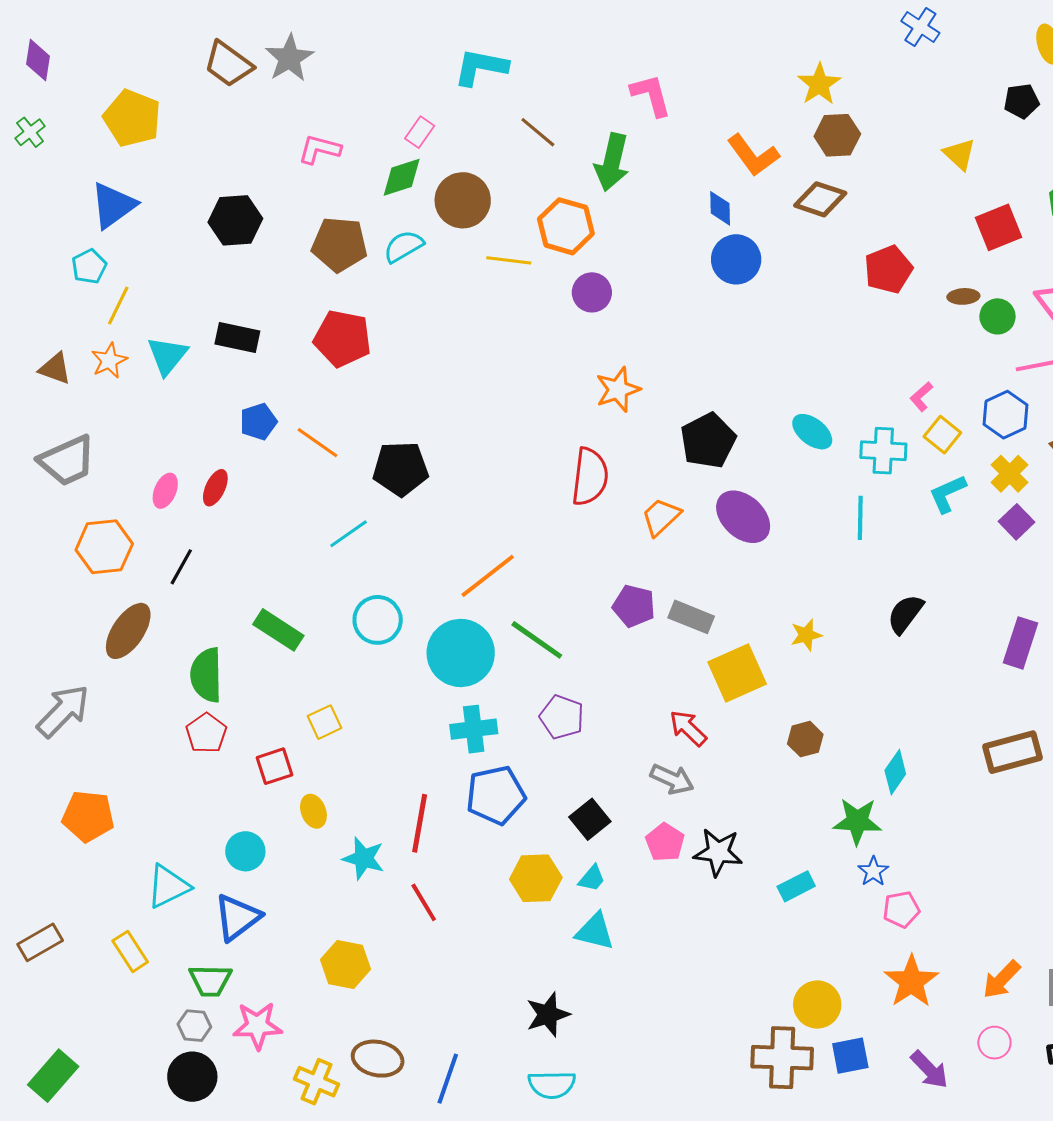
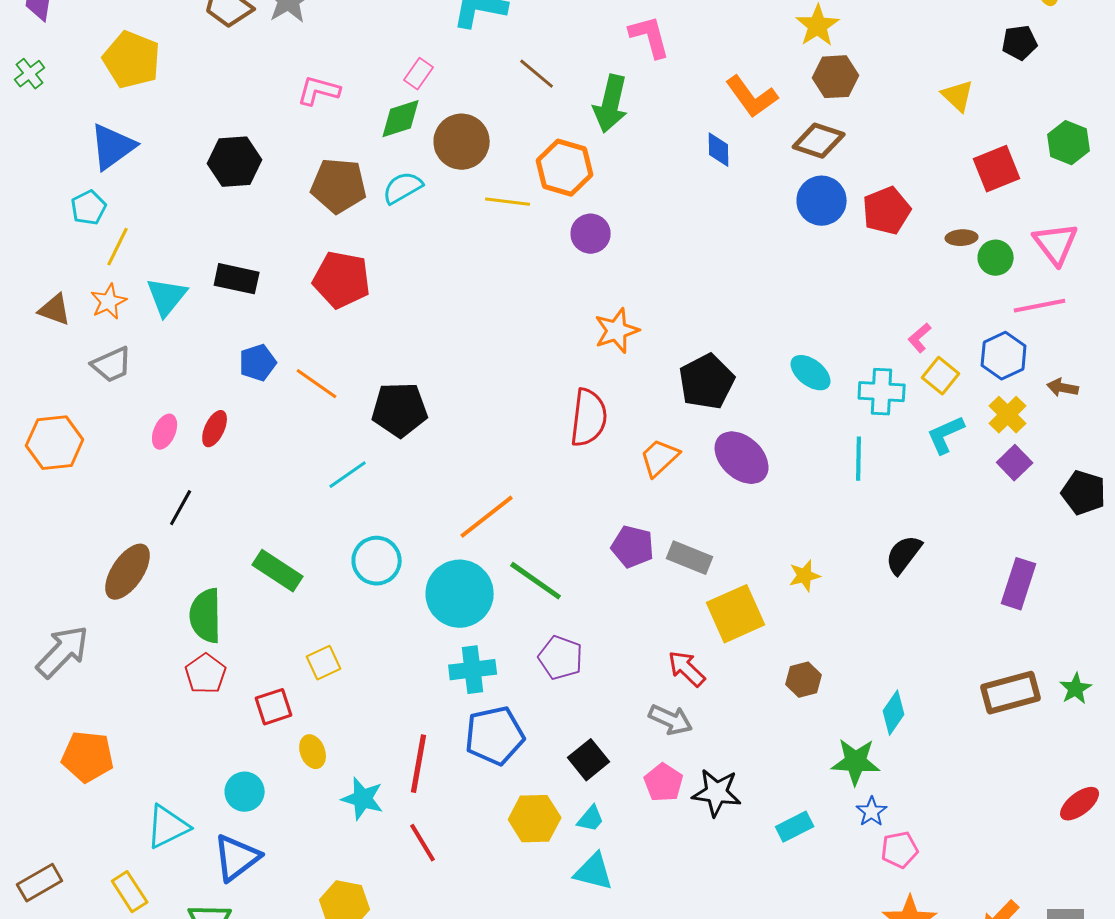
blue circle: (736, 259) -> (822, 201), moved
gray trapezoid: (67, 461) -> (112, 365), moved, size x0.7
orange hexagon: (104, 547) -> (55, 443), moved

